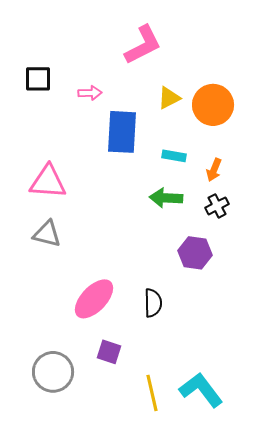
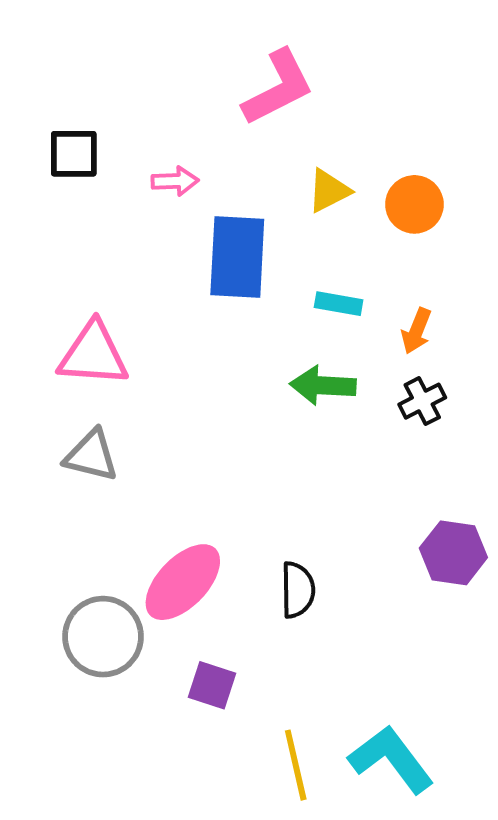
orange circle: (213, 105) -> (414, 204), size x0.7
purple hexagon: (195, 253) -> (453, 553), moved
gray circle: (53, 372) -> (103, 637), moved

